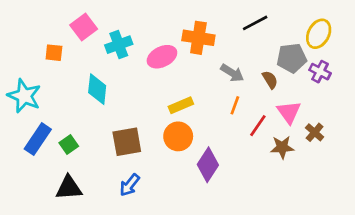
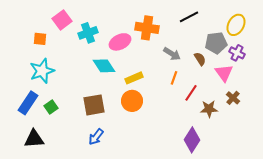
cyan diamond: (97, 89) -> (104, 66), moved, turned -40
cyan star: (24, 96) -> (42, 71), moved, turned 30
pink triangle: (289, 112) -> (224, 73), moved
purple diamond: (208, 165) -> (192, 140), moved
black triangle: (69, 188) -> (34, 139), moved

